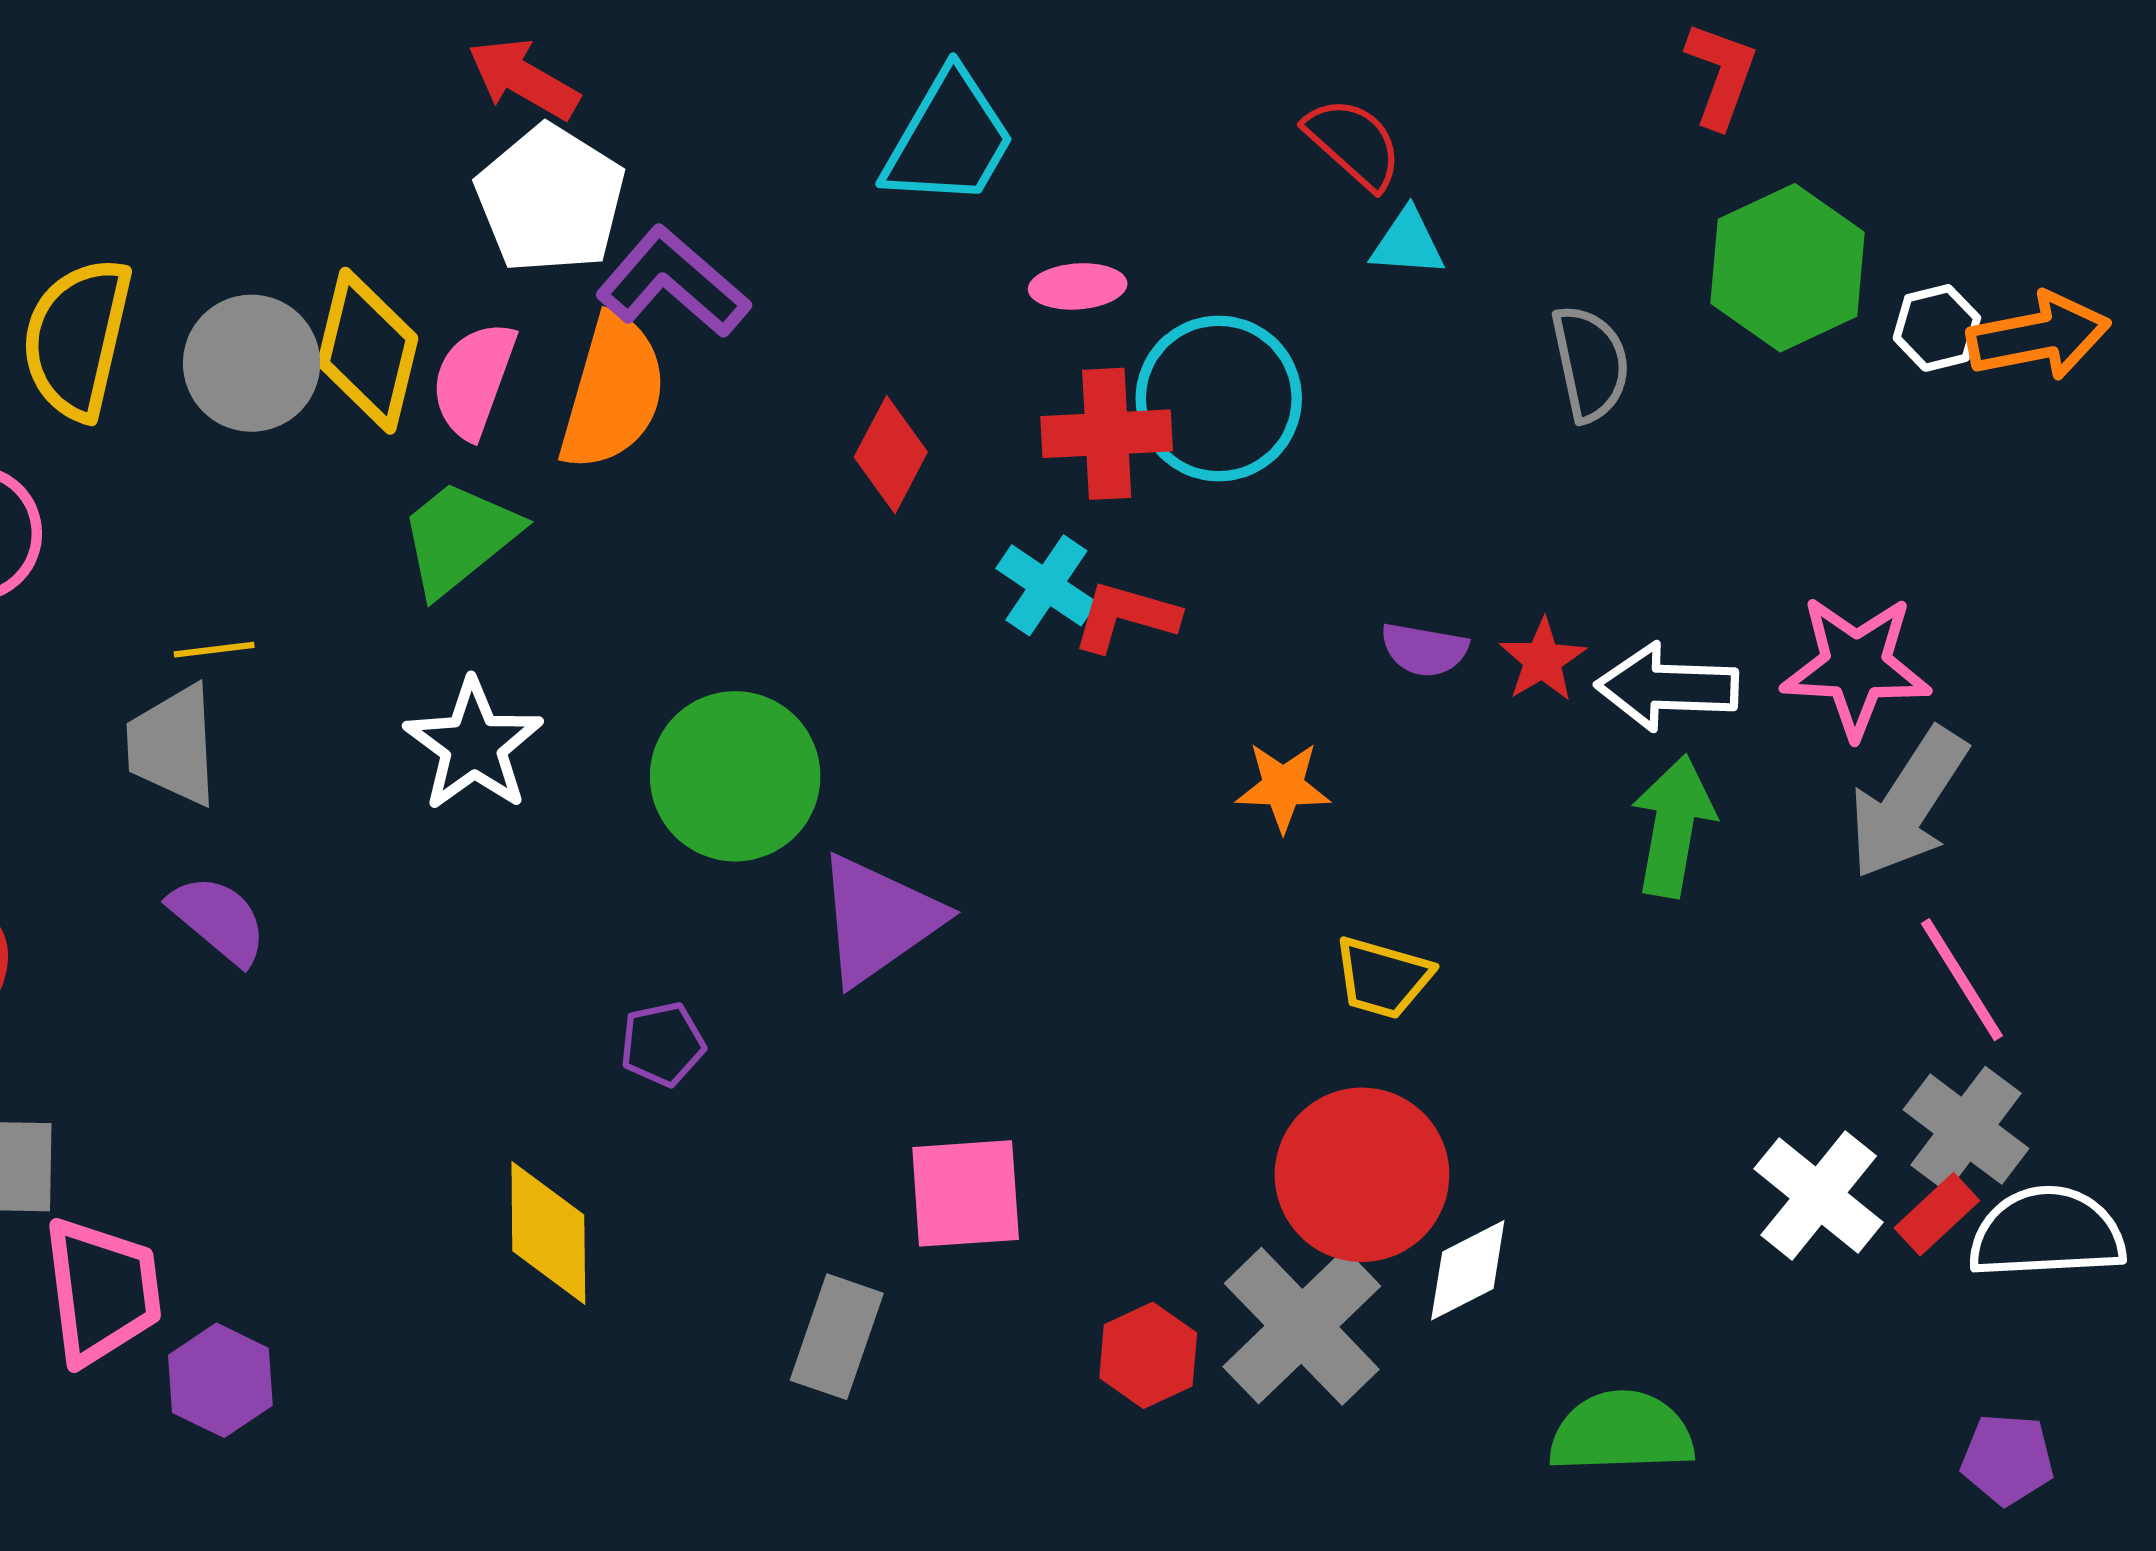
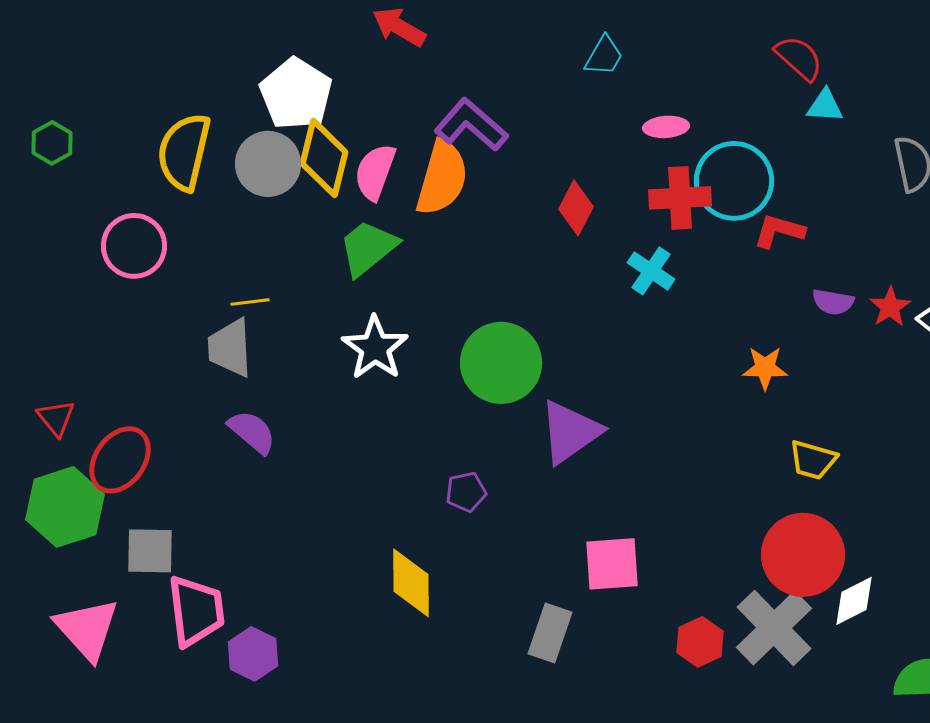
cyan trapezoid: (949, 139) -> (604, 56), size x0.6
white pentagon: (550, 199) -> (296, 94), moved
red L-shape: (1125, 616) -> (779, 231), moved

